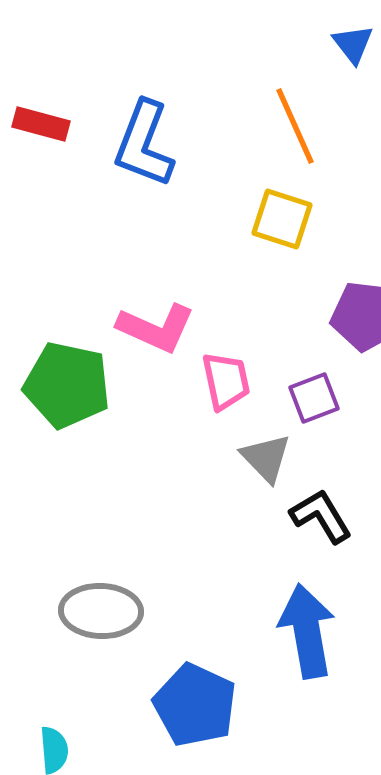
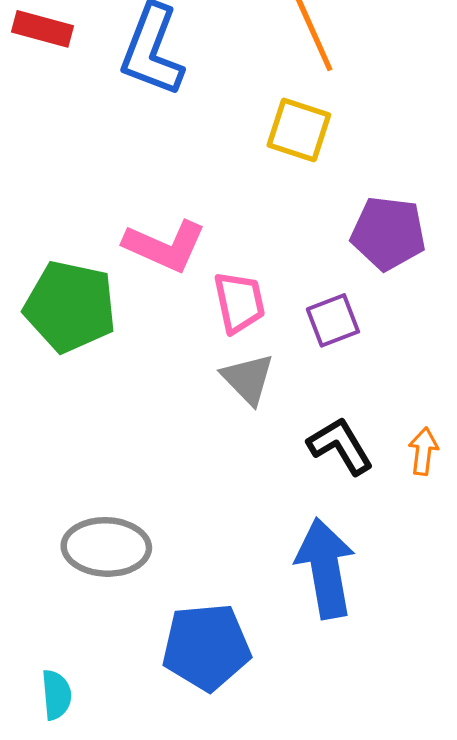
gray triangle: (266, 458) -> (248, 379), moved
blue pentagon: (195, 705) -> (206, 647), turned -30

